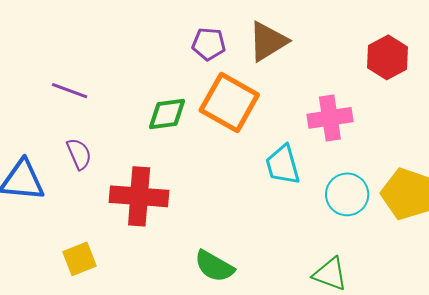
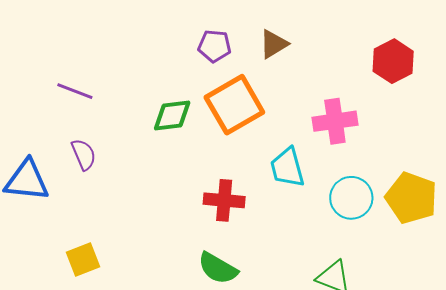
brown triangle: (268, 41) -> (274, 44), size x0.7
orange square: (229, 103) -> (234, 105), turned 30
red cross: (139, 196) -> (224, 200), moved, size x0.7

